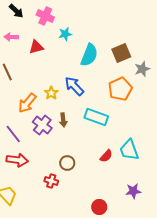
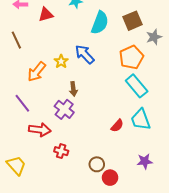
cyan rectangle: (96, 117) -> (137, 86), moved, turned 30
purple cross: (42, 125) -> (64, 109), moved
red arrow: (17, 160) -> (40, 130), moved
brown circle: (67, 163) -> (97, 164), moved

